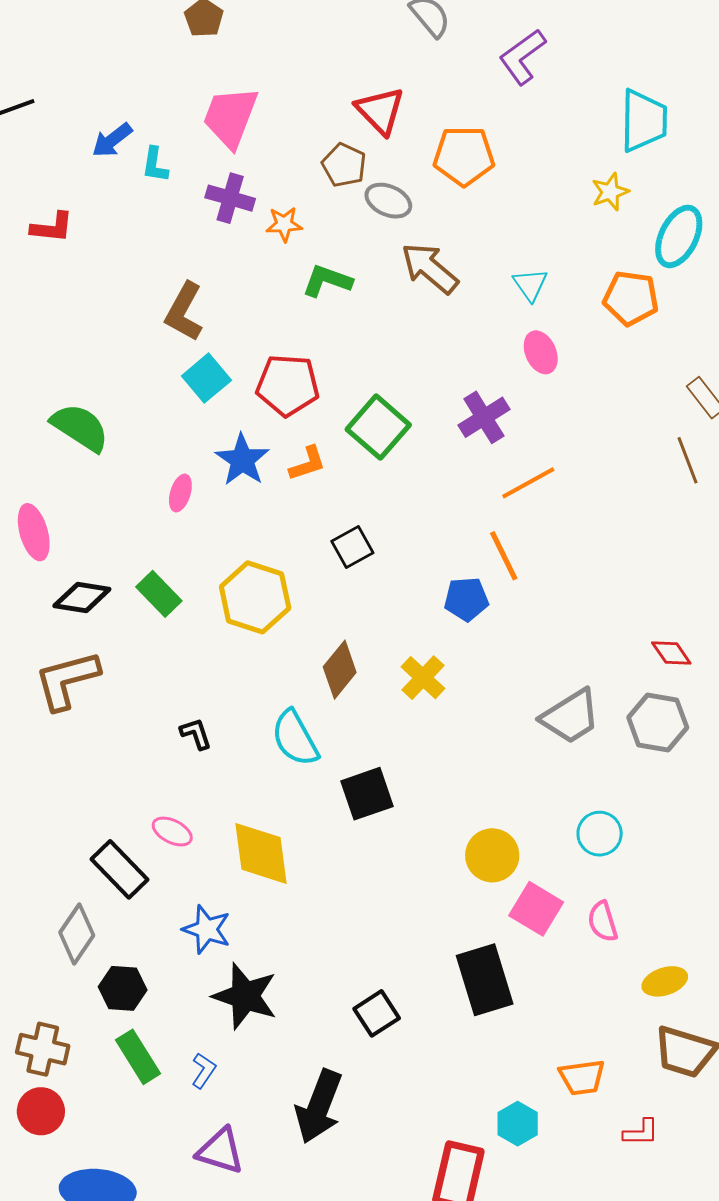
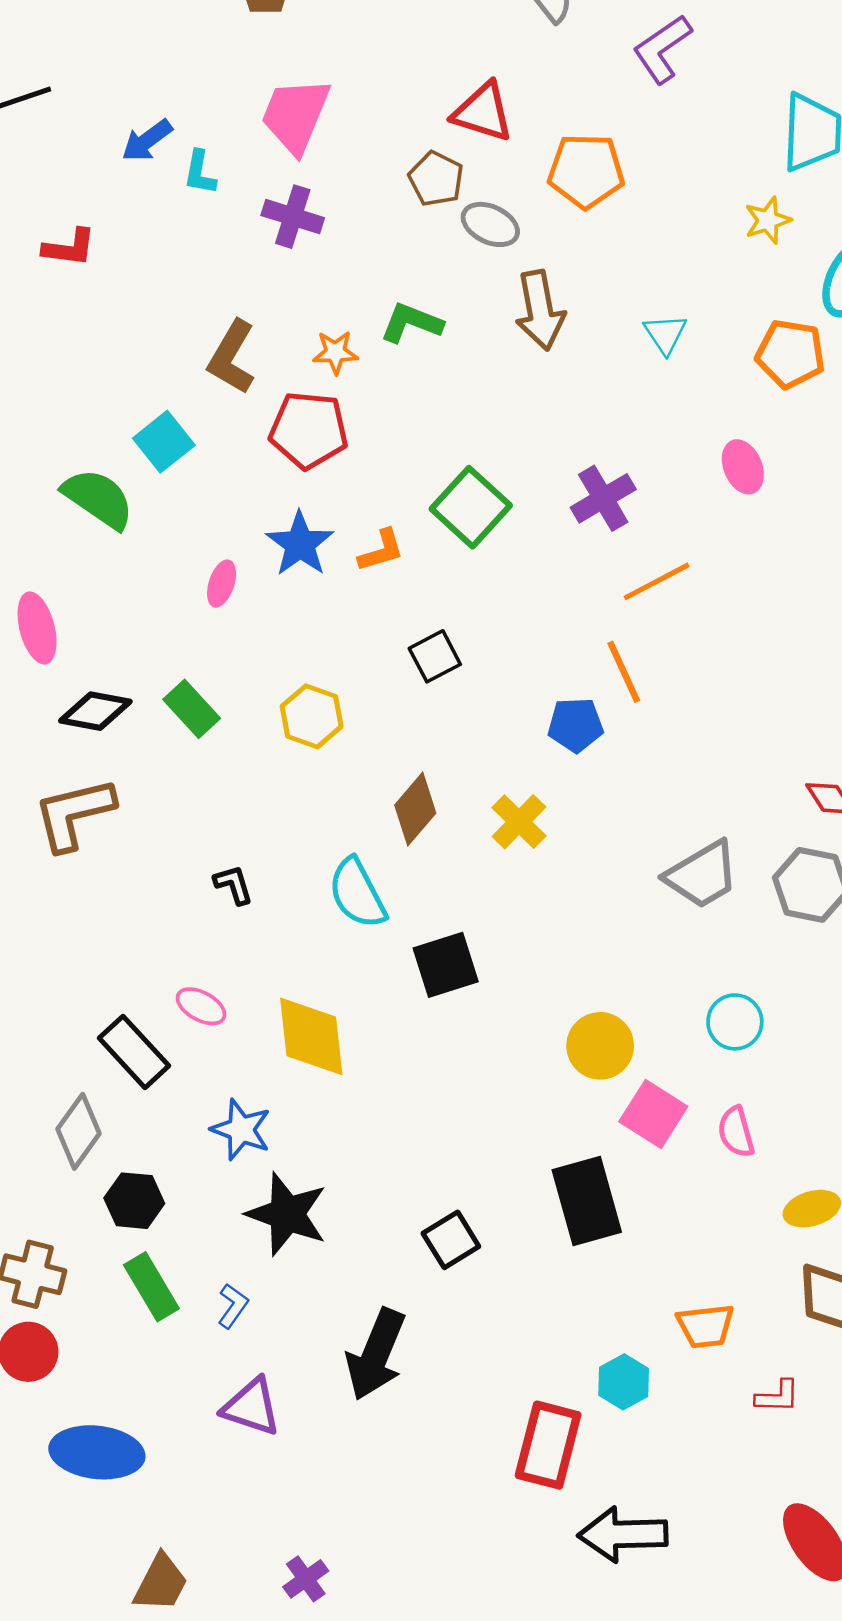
red triangle: (380, 111) -> (483, 112), turned -30
orange star: (284, 224) -> (335, 352), moved
brown arrow: (430, 268) -> (540, 310), turned -142
pink ellipse: (541, 352) -> (743, 467), moved
cyan square: (206, 378) -> (164, 442), moved
red pentagon: (288, 385) -> (309, 430), moved
yellow hexagon: (255, 597) -> (312, 716), size x0.7

